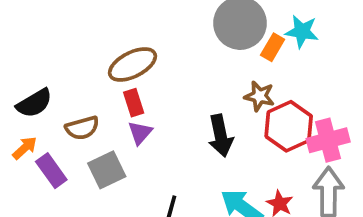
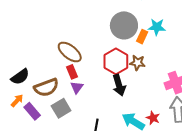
brown ellipse: (132, 64) -> (70, 52), turned 70
red hexagon: (289, 126) -> (116, 61), moved
brown semicircle: (82, 128) -> (46, 87), size x1.4

